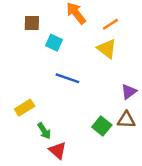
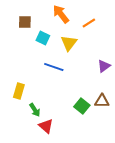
yellow triangle: (107, 49) -> (69, 43), moved, turned 30
purple triangle: (129, 92) -> (104, 66), moved
yellow rectangle: (25, 108) -> (19, 91), turned -42

